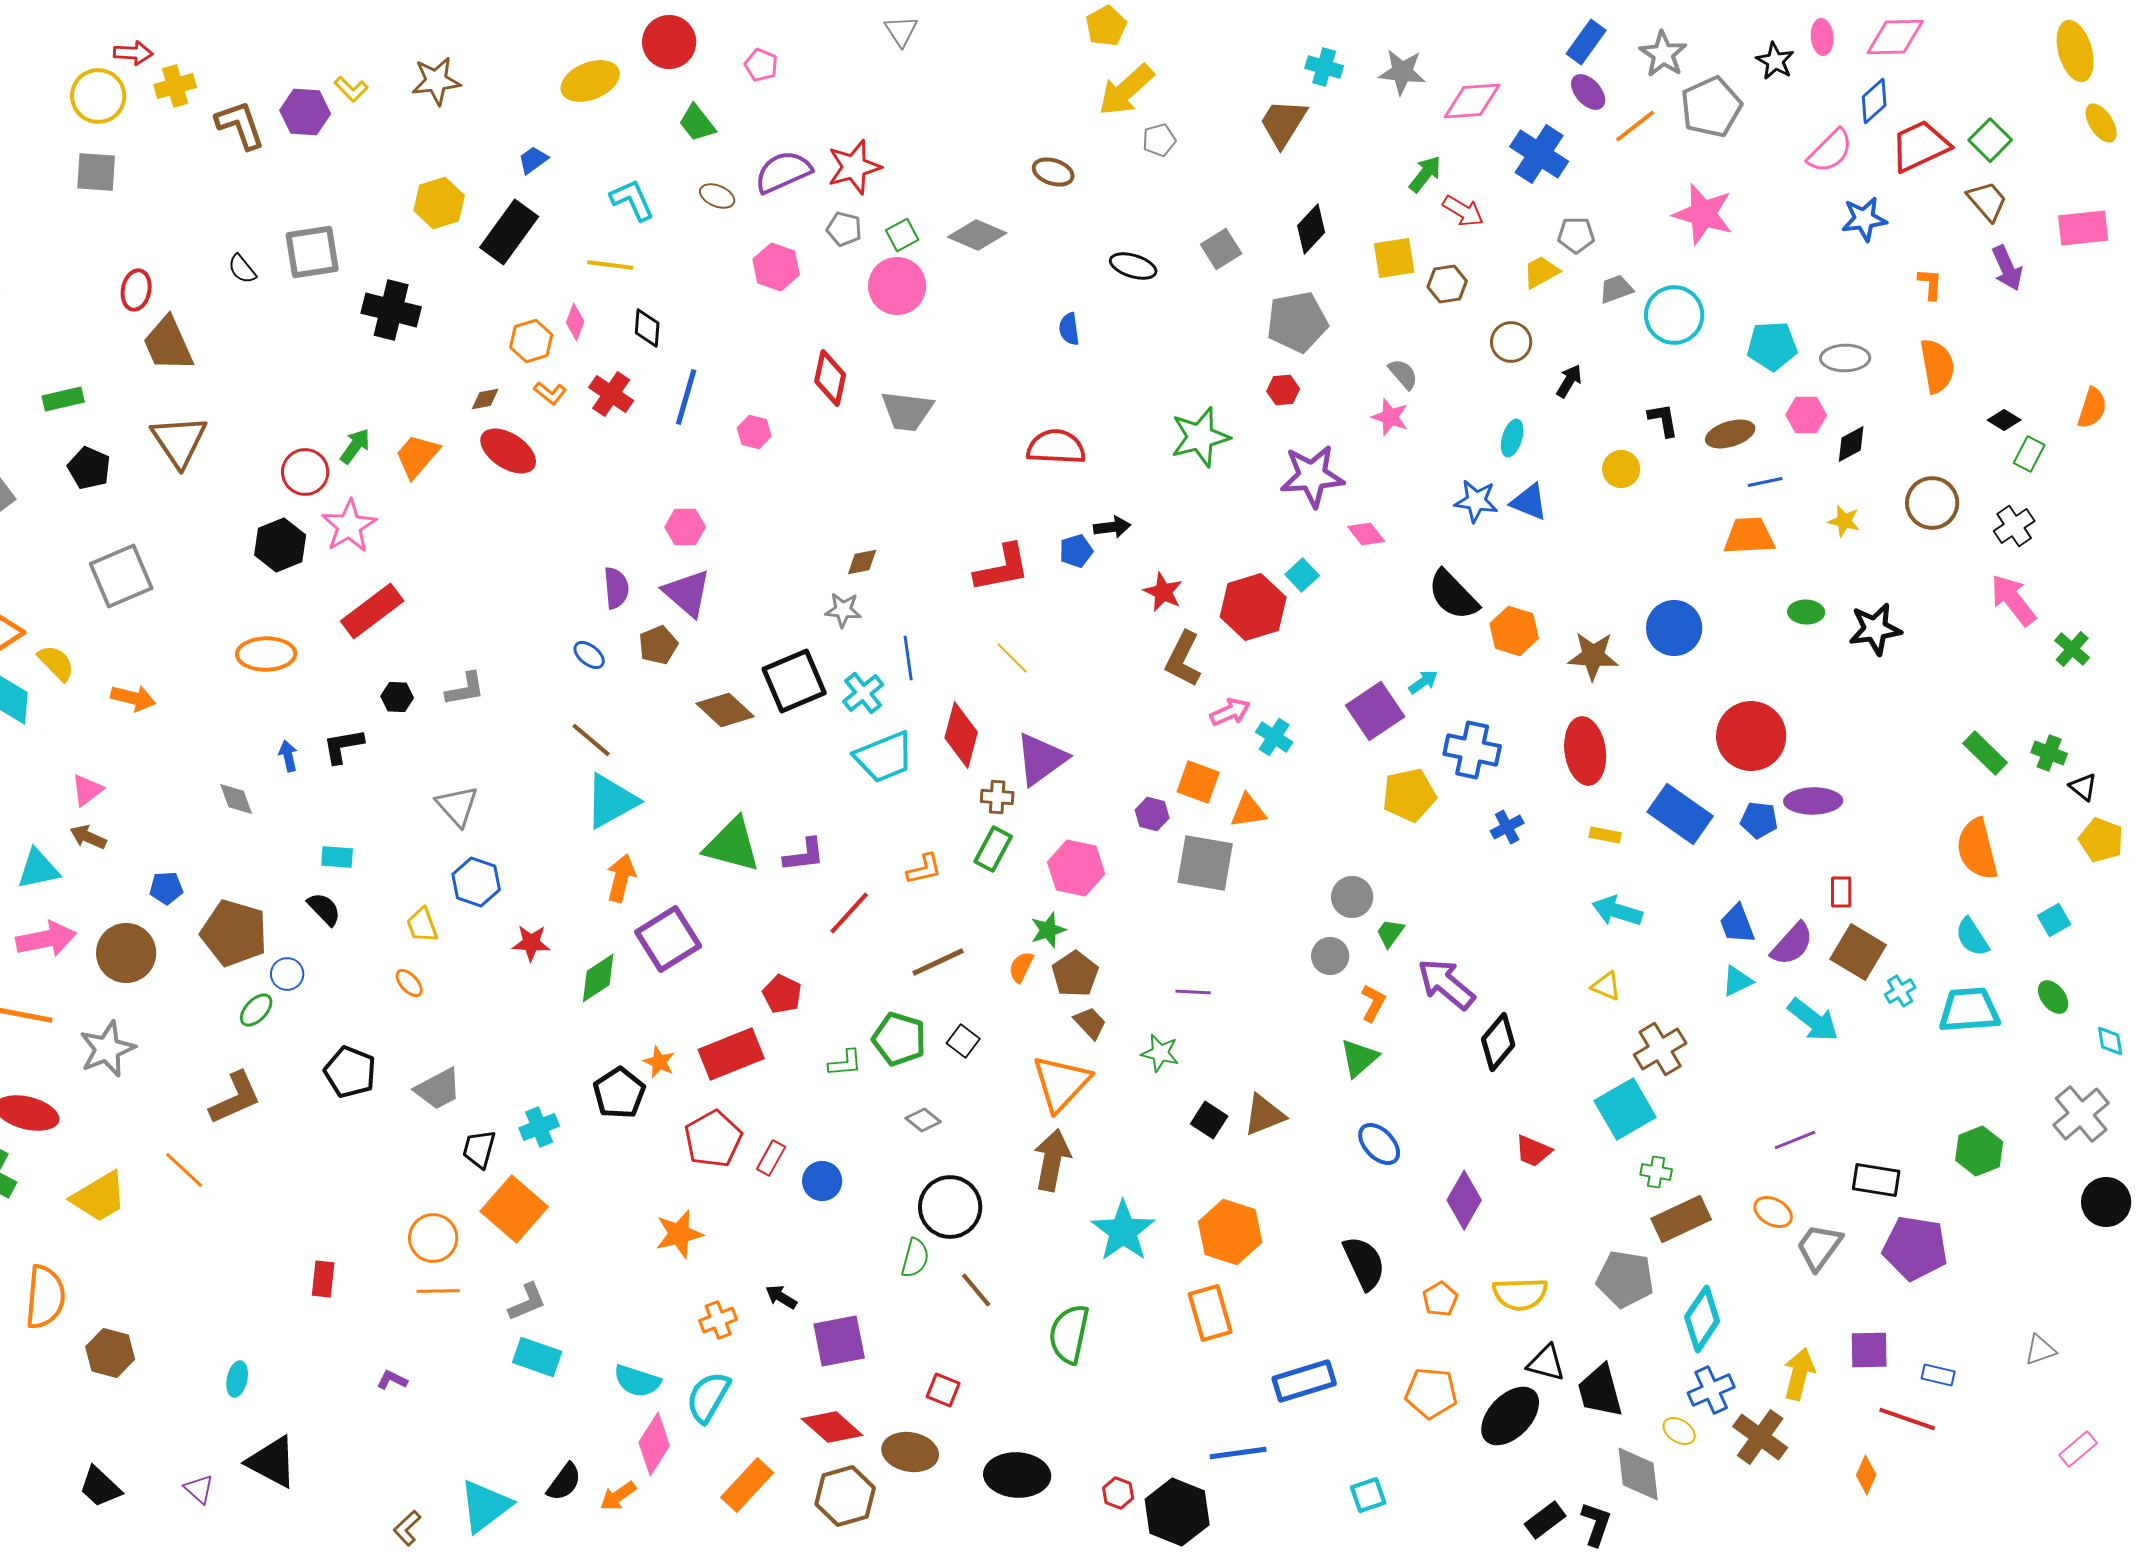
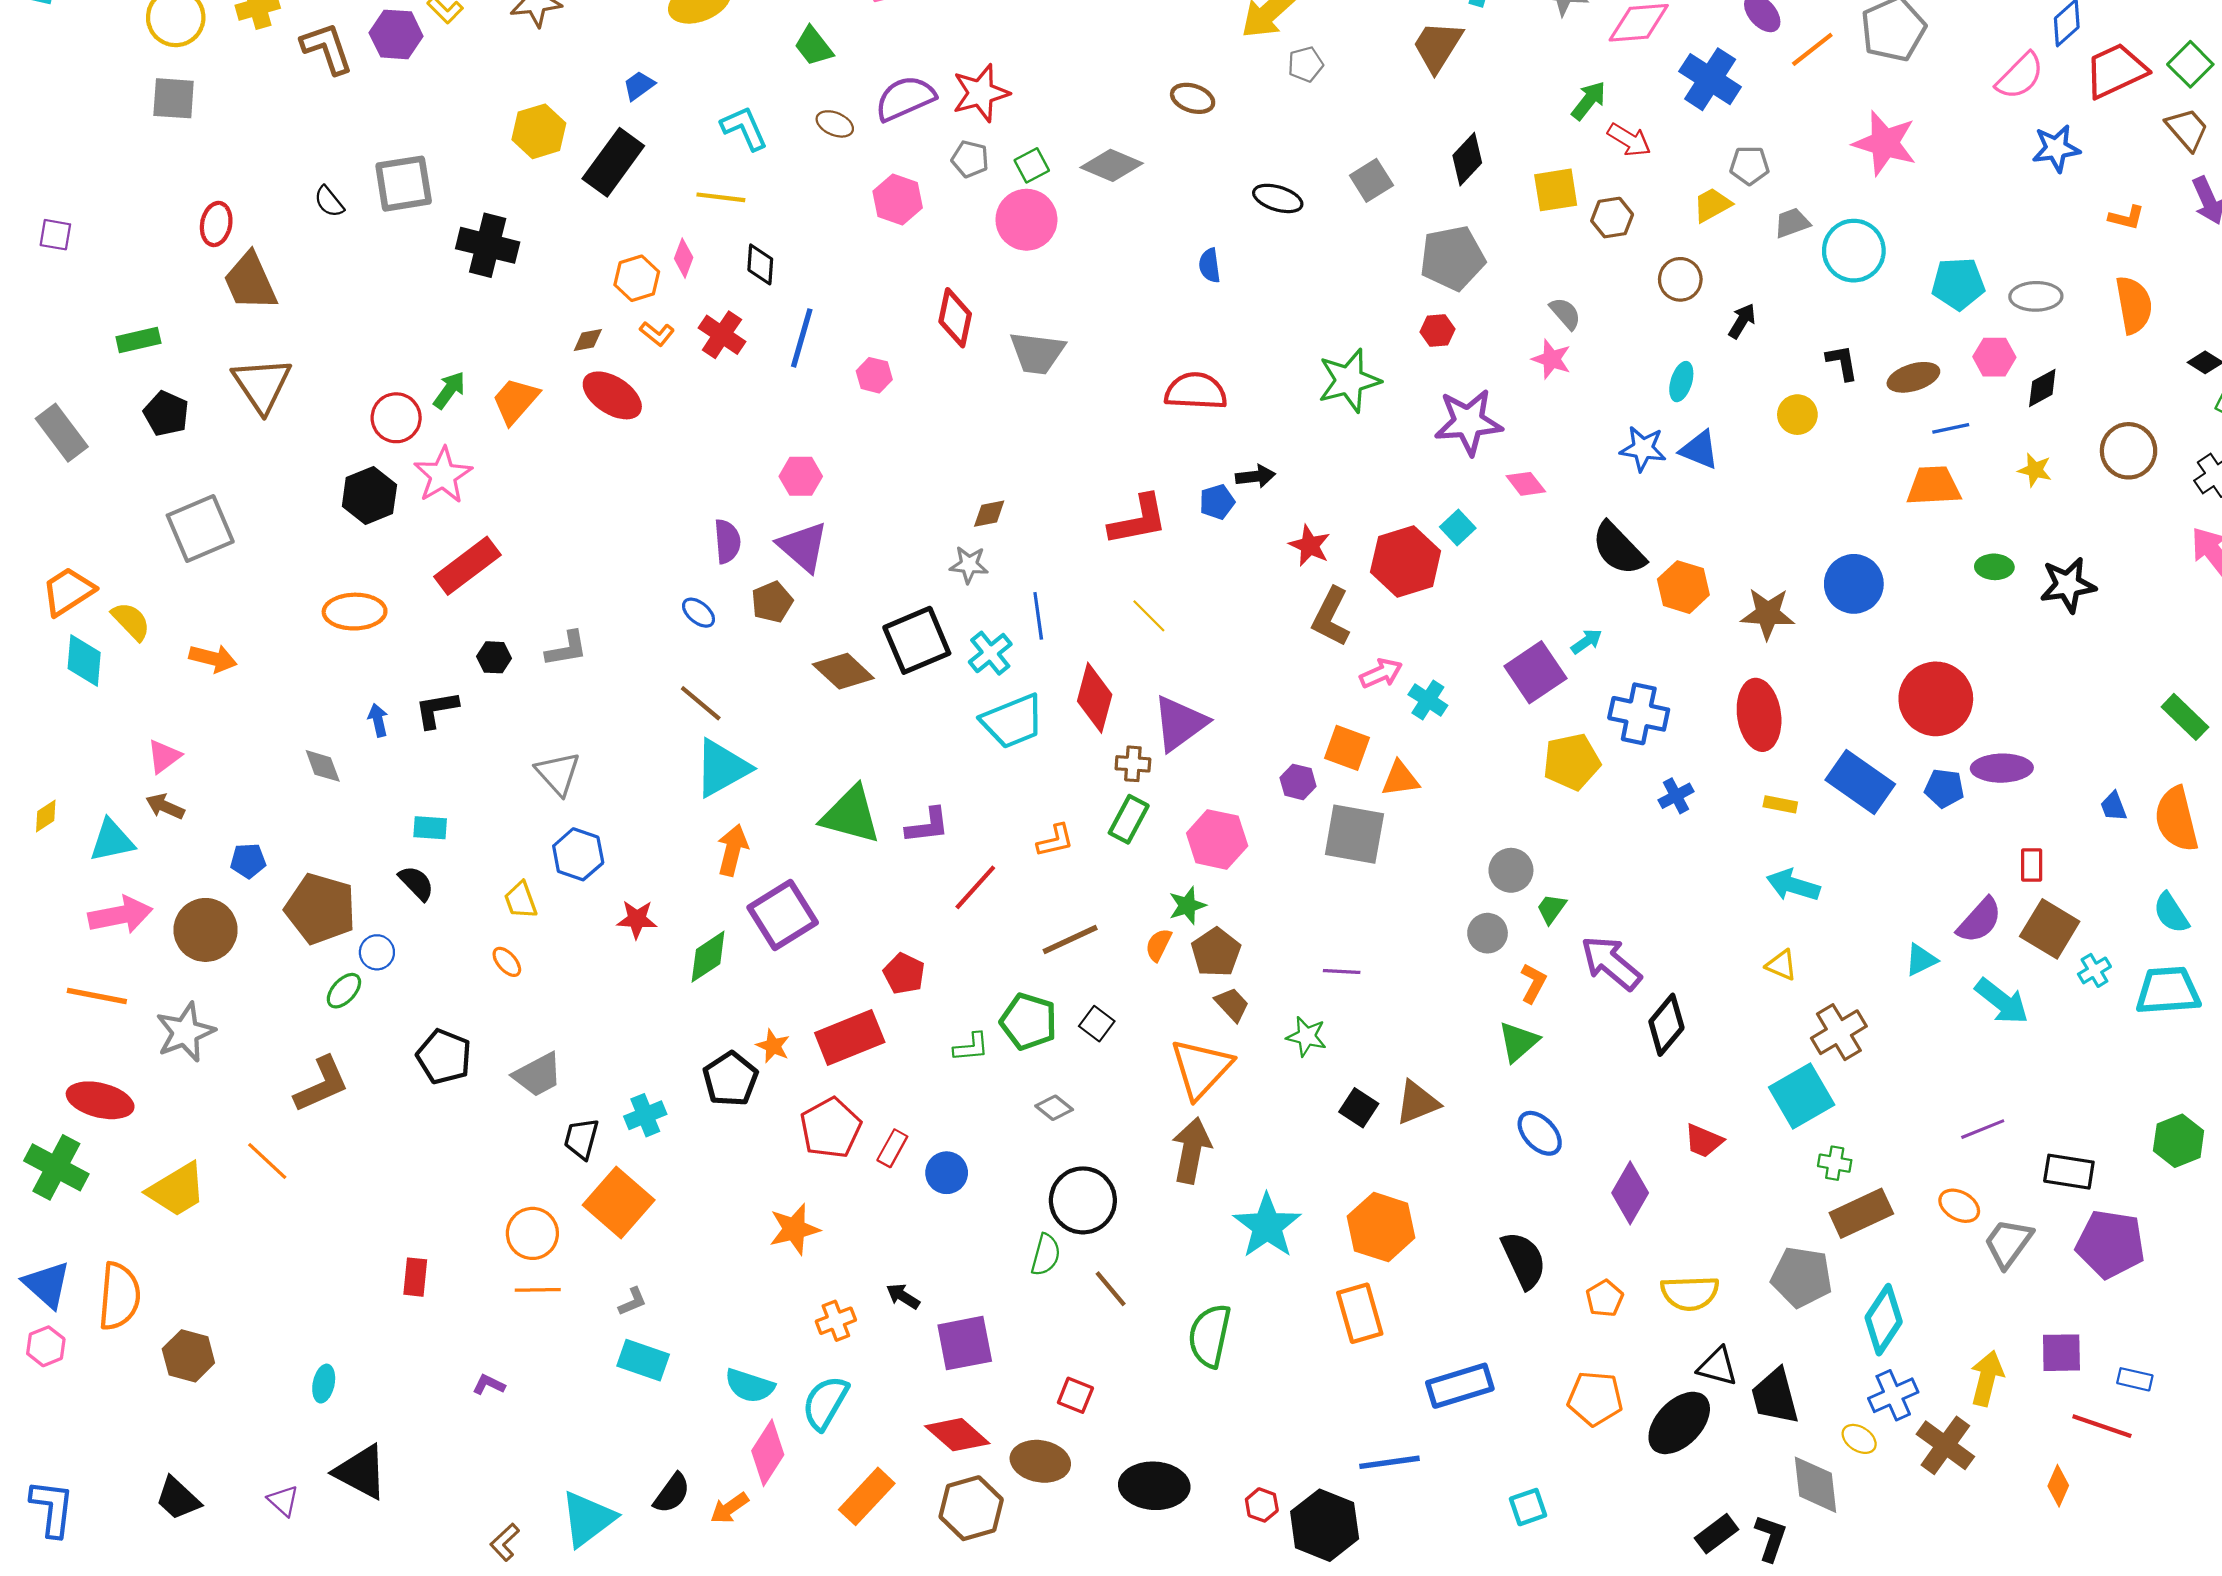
orange L-shape: (1930, 284) -> (2126, 218), turned 100
blue trapezoid: (1737, 924) -> (2114, 806), moved, size x0.7
gray L-shape: (527, 1302) -> (632, 1302), size x0.7

